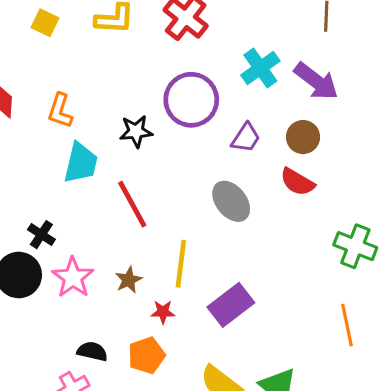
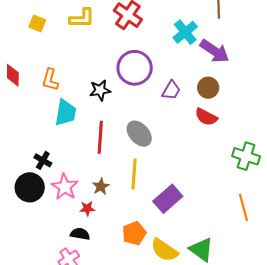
cyan cross: (260, 68) -> (185, 32), moved
gray ellipse: (231, 201) -> (139, 134), moved
red line: (132, 204) -> (100, 137), turned 36
red star: (163, 312) -> (87, 208), moved
orange pentagon: (146, 355) -> (134, 233), moved

